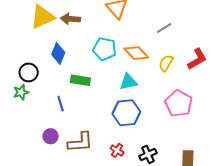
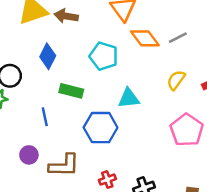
orange diamond: (136, 53) -> (145, 38), moved
blue hexagon: (126, 113) -> (101, 128), moved
red cross: (117, 150) -> (107, 180), turned 32

